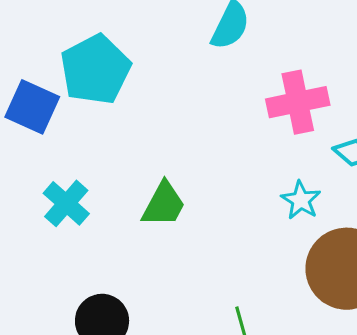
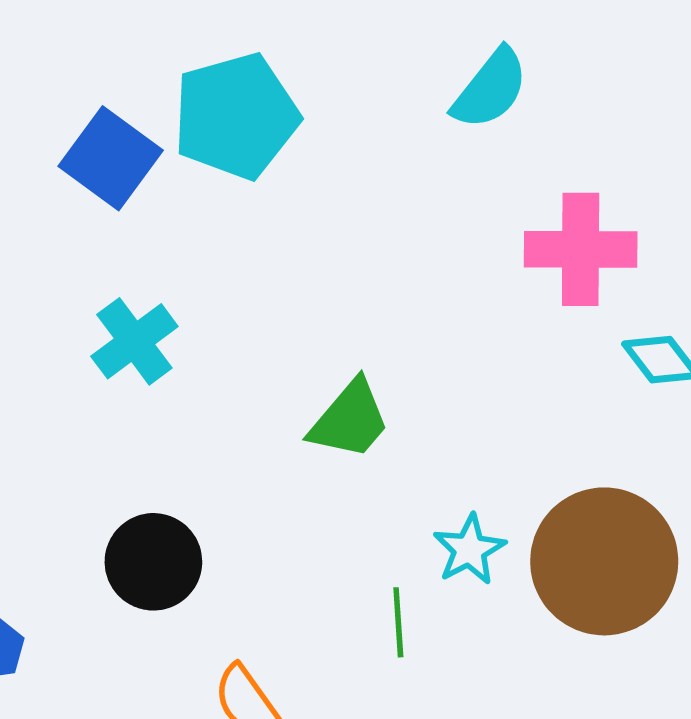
cyan star: (301, 200) -> (469, 550), moved
green trapezoid: (164, 204) -> (350, 420), moved

